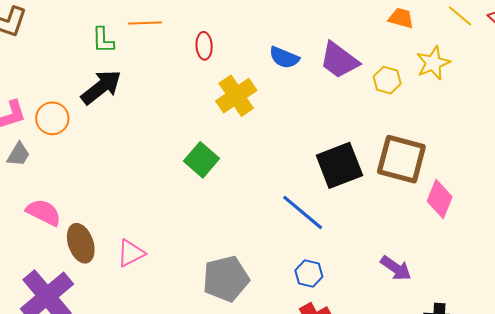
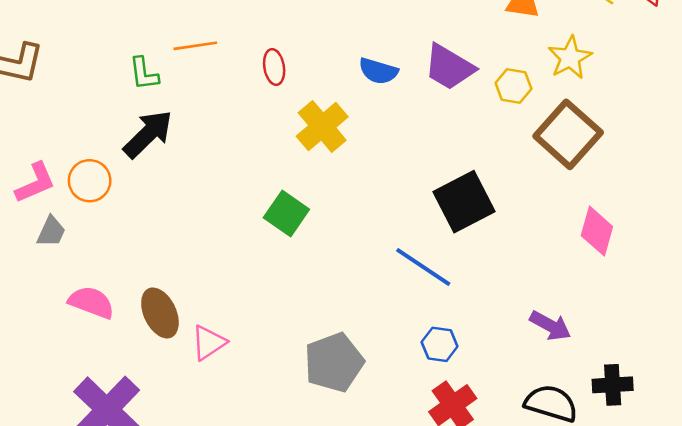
brown square: (401, 159) -> (568, 134), moved, turned 33
brown ellipse: (81, 243) -> (160, 313), moved

